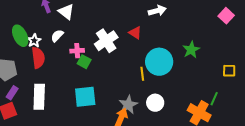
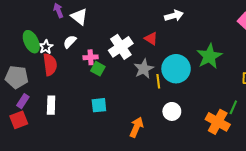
green star: (191, 50) -> (209, 56), size x1.4
white rectangle: (39, 97) -> (51, 105), size x0.7
cyan square: (85, 97) -> (99, 105), size x0.7
gray star: (128, 105) -> (144, 69), moved

